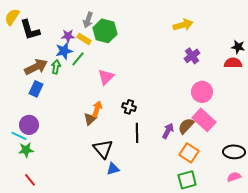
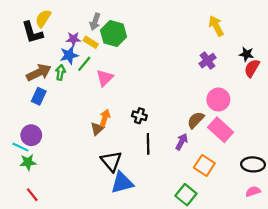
yellow semicircle: (12, 17) -> (43, 18), moved
yellow arrow: (183, 25) -> (216, 26), moved, turned -102
black star: (238, 47) -> (246, 54), moved
red semicircle: (233, 63) -> (252, 68), turned -60
pink triangle: (106, 77) -> (105, 78), moved
brown semicircle: (186, 126) -> (196, 120), moved
blue triangle: (113, 169) -> (122, 183), size x1.6
green square: (187, 180) -> (186, 195), moved, turned -36

